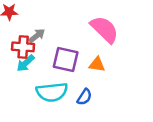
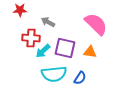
gray arrow: (37, 36) -> (48, 22), moved, turned -112
cyan arrow: (26, 63) -> (43, 51), moved

